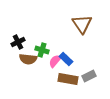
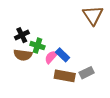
brown triangle: (82, 24) -> (93, 15), moved
black cross: (18, 42) -> (22, 35), moved

